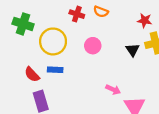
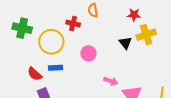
orange semicircle: (101, 12) -> (93, 10), turned 64
red cross: (77, 14) -> (73, 23), moved
pink circle: (93, 46) -> (88, 53), moved

